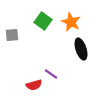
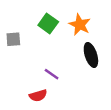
purple line: (51, 74) -> (52, 74), moved

